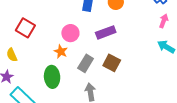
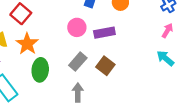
pink circle: (70, 33) -> (77, 27), moved
orange star: (61, 52) -> (27, 44), moved, size x1.5

